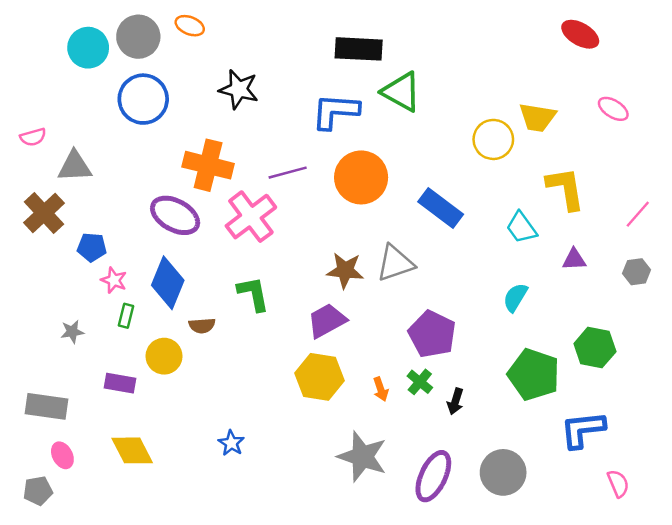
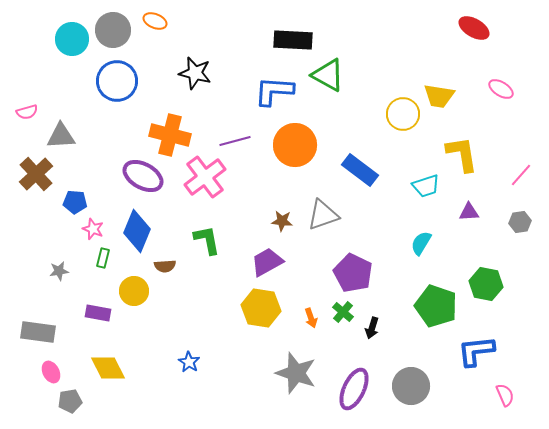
cyan trapezoid: (521, 228) -> (426, 186), turned -72
brown star: (345, 270) -> (282, 221), size x0.7
gray pentagon: (38, 491) -> (70, 401), moved

